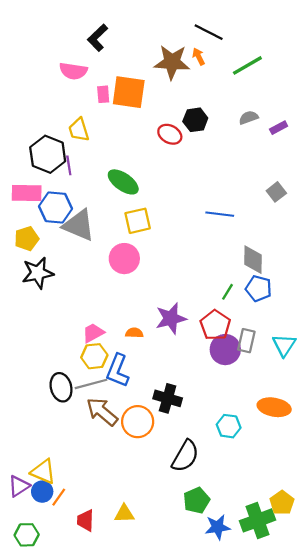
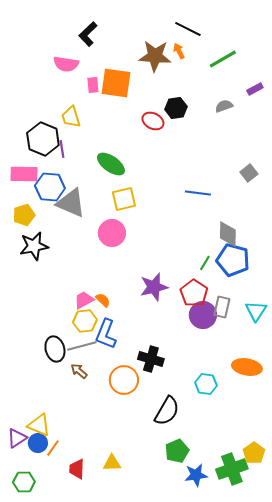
purple rectangle: (279, 128) -> (255, 89), moved
blue pentagon: (259, 288) -> (233, 260), size x1.4
orange semicircle: (134, 333) -> (103, 300), moved, turned 42
brown arrow: (102, 412) -> (79, 371), moved, size x0.6

